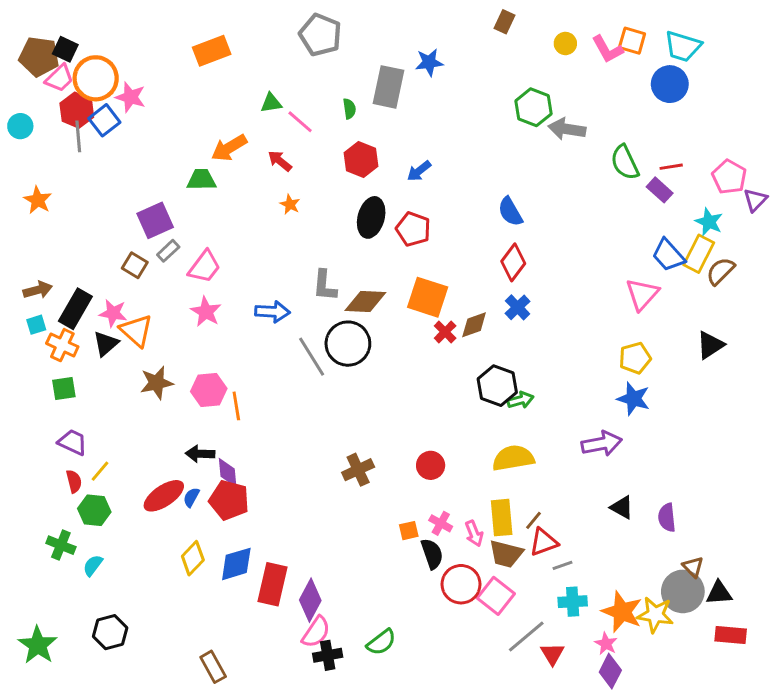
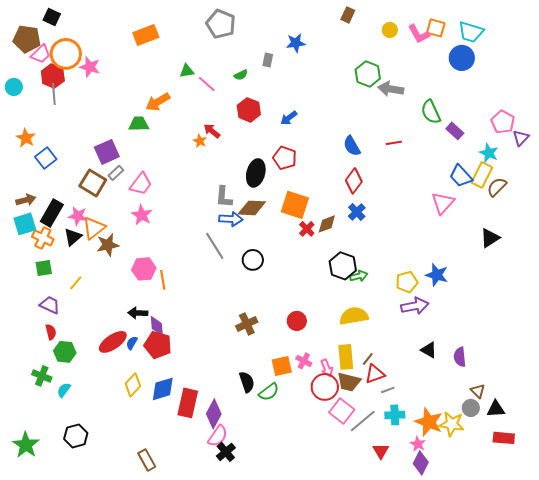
black square: (65, 49) -> (52, 17), moved
gray rectangle: (389, 87) -> (268, 60), size x0.5
green semicircle: (349, 109) -> (241, 75), turned 72
blue square: (104, 120) -> (46, 158), moved
red arrow: (280, 161) -> (212, 131), moved
red line: (671, 167) -> (394, 143), moved
black ellipse: (371, 217) -> (256, 173), moved
brown square: (135, 265) -> (93, 183), size x1.5
blue arrow: (273, 312) -> (231, 219), moved
cyan square: (36, 325) -> (25, 224), size x1.6
orange triangle: (136, 331) -> (94, 228), turned 40
black circle: (348, 344) -> (253, 260), moved, size x0.7
yellow pentagon: (635, 358) -> (407, 282), moved
brown star: (157, 383) -> (108, 245), moved
yellow line: (100, 471) -> (76, 283), moved
orange square: (409, 531) -> (282, 366), size x1.5
black semicircle: (432, 554) -> (247, 382), moved
red circle: (461, 584) -> (325, 387), moved
gray circle: (683, 591) -> (471, 408), size x0.6
gray line: (526, 636) -> (363, 421), moved
green semicircle: (381, 642) -> (269, 392), moved
black cross: (328, 655) -> (226, 452), turned -30

